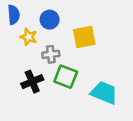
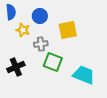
black cross: (32, 82) -> (16, 67), moved

